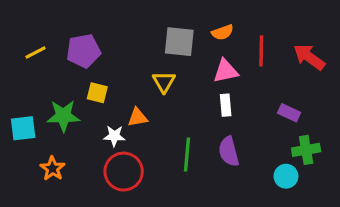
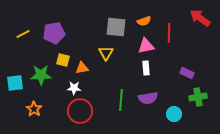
red arrow: (309, 57) -> (200, 18), moved
orange triangle: (138, 117) -> (82, 68), moved
purple semicircle: (229, 151) -> (148, 98), turned -84
cyan circle: (286, 176) -> (174, 114), moved

